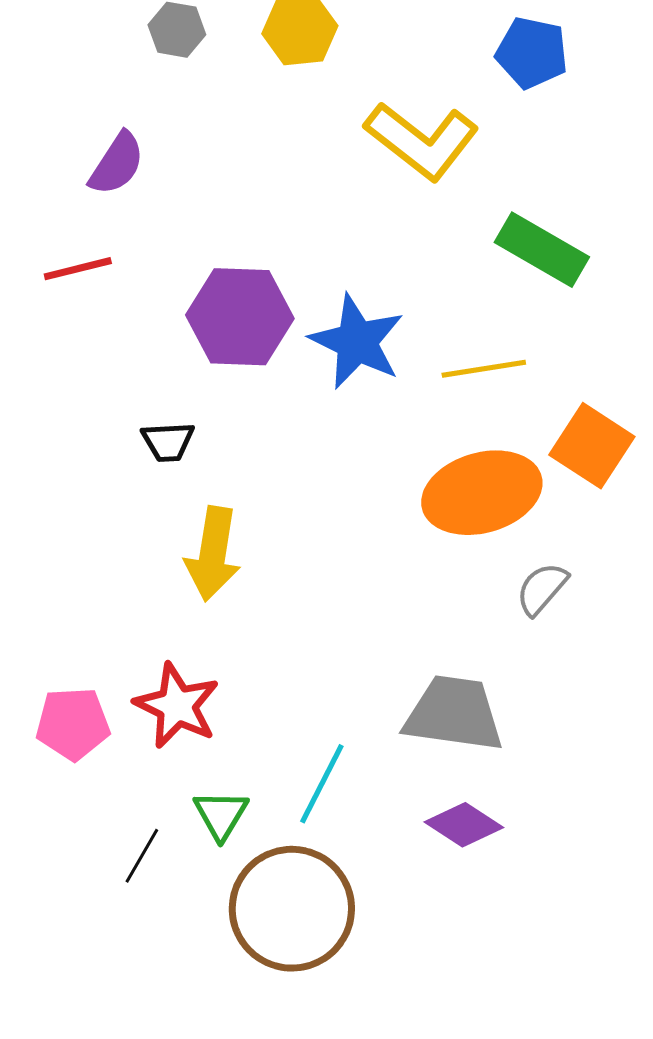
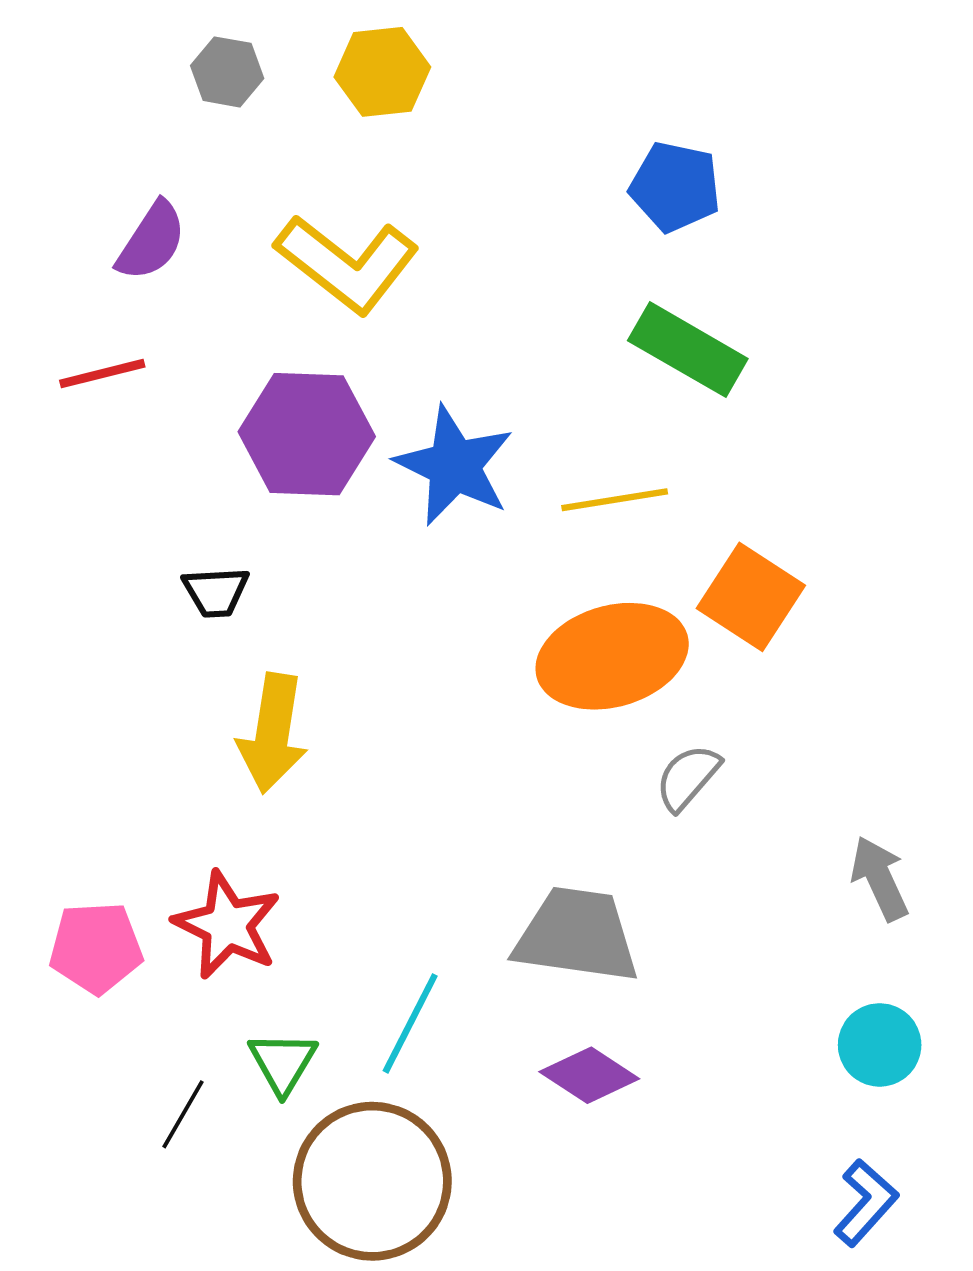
blue pentagon: (532, 53) -> (675, 187), moved
yellow L-shape: (422, 141) -> (347, 264), moved

